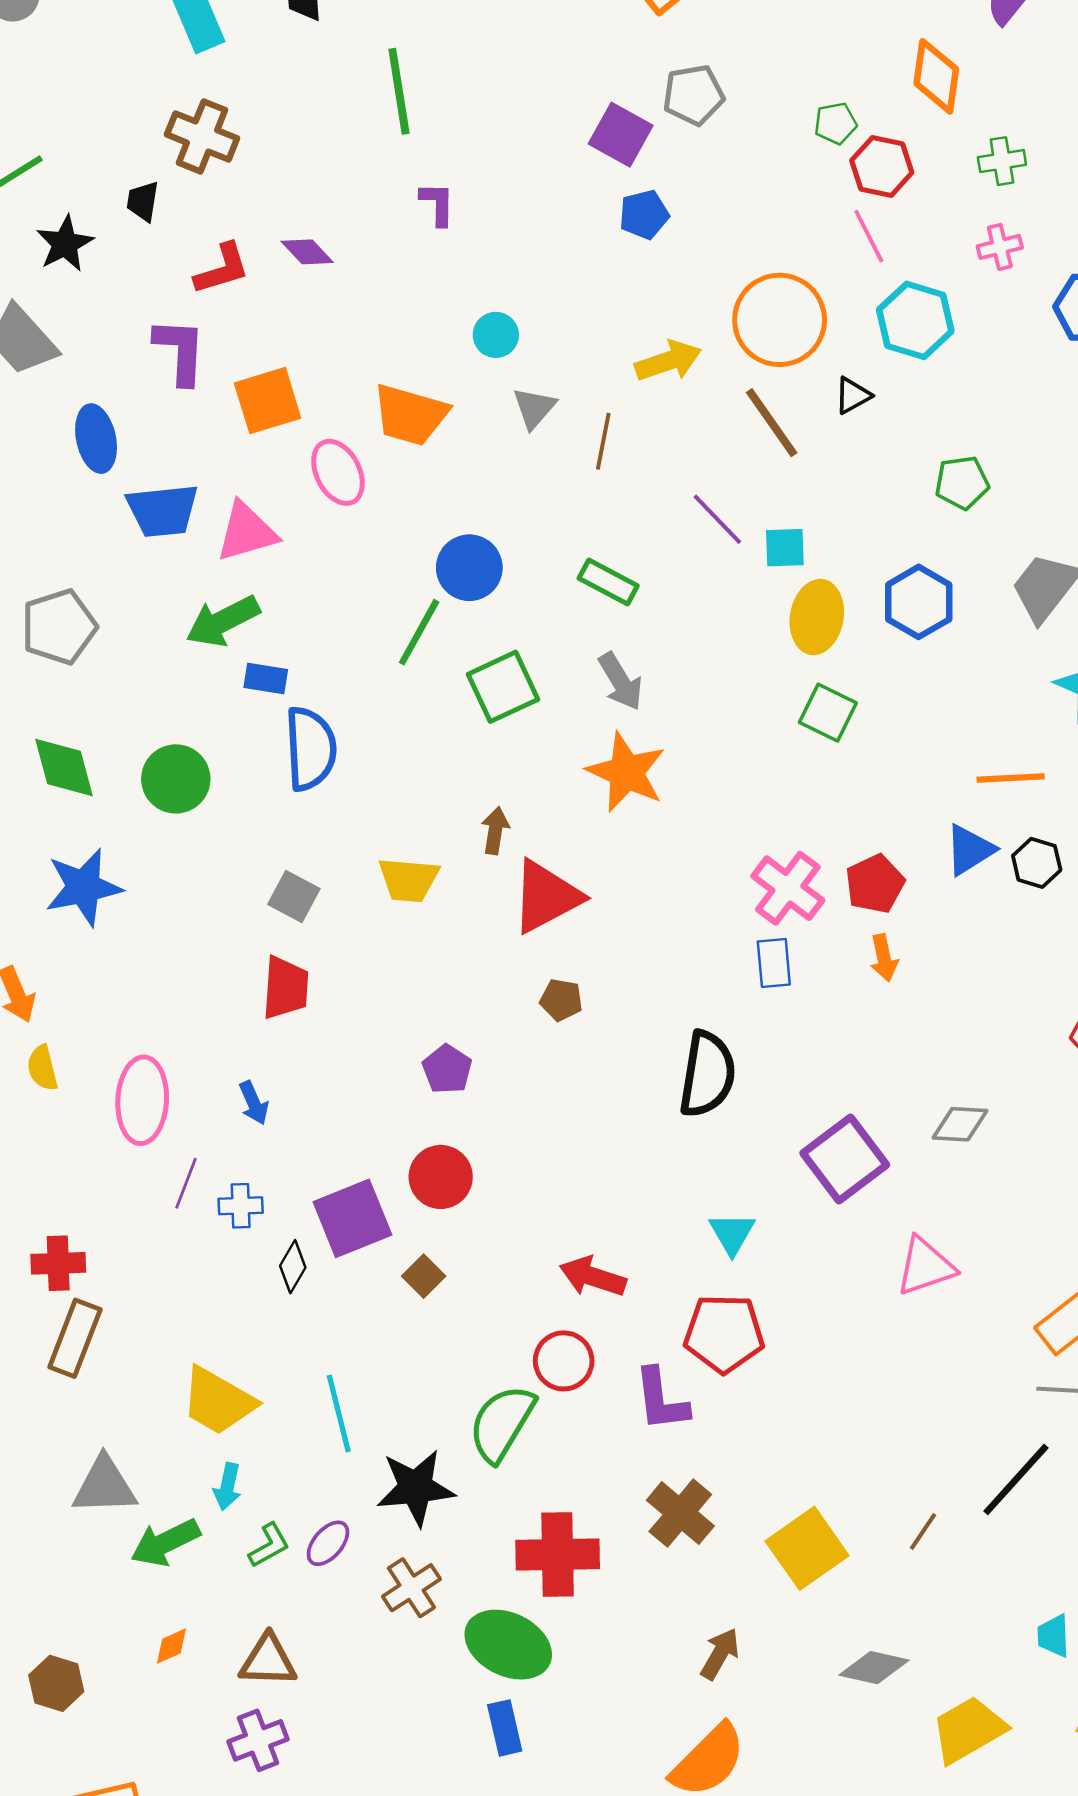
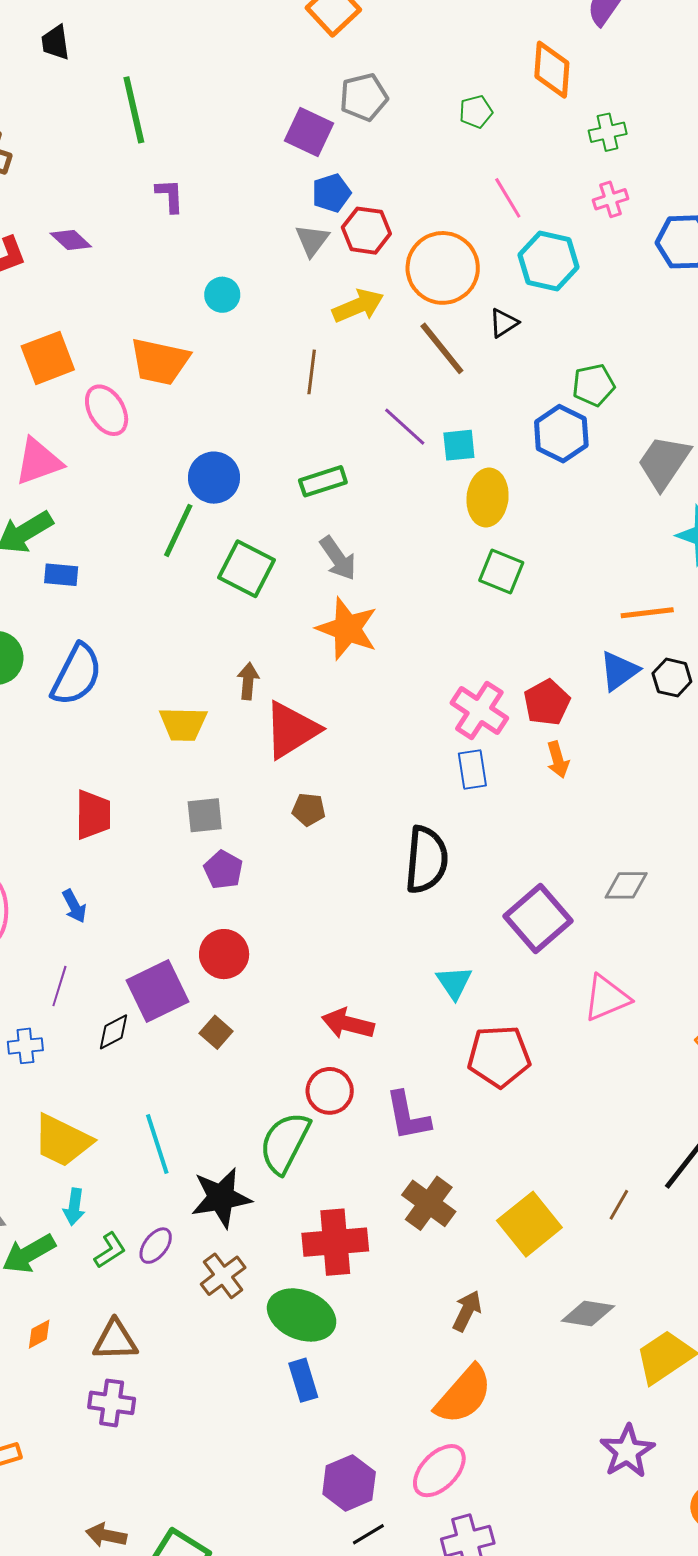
red hexagon: (882, 167) -> (366, 231), moved
gray triangle: (534, 408) -> (312, 240), moved
green rectangle: (608, 582) -> (323, 481), turned -42
blue hexagon: (919, 602) -> (561, 434), moved
green square: (503, 687) -> (247, 569), turned -34
blue semicircle: (310, 749) -> (77, 675), moved, turned 34
gray square: (294, 896) -> (205, 815), moved, turned -30
purple line: (186, 1183) -> (59, 986), moved
blue cross: (241, 1206) -> (25, 1046), moved
black diamond: (293, 1267) -> (113, 1032), turned 36
red pentagon: (724, 1334) -> (499, 1056), moved
purple cross: (258, 1740) -> (112, 1403), turned 33

